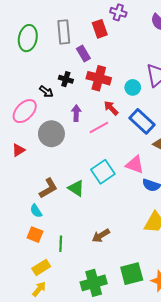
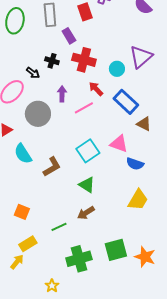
brown L-shape: (48, 188) -> (52, 167), moved
green triangle: (76, 188) -> (87, 185), moved
cyan semicircle: (36, 211) -> (23, 154), moved, size x1.5
green line: (61, 244) -> (59, 227), moved, turned 63
yellow arrow: (39, 289) -> (17, 262), moved

